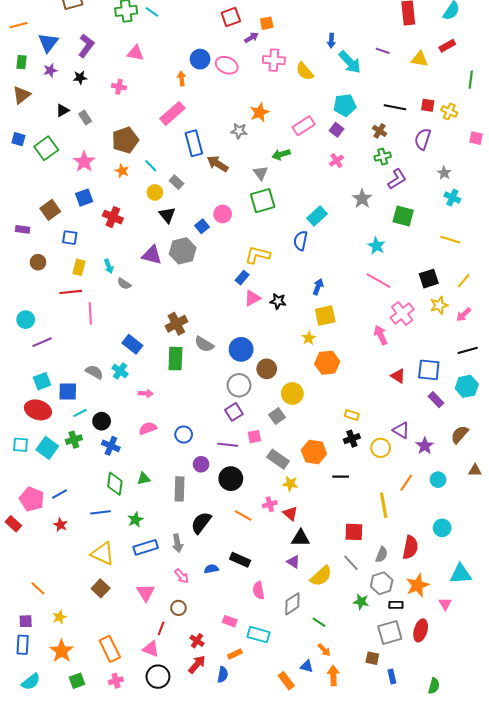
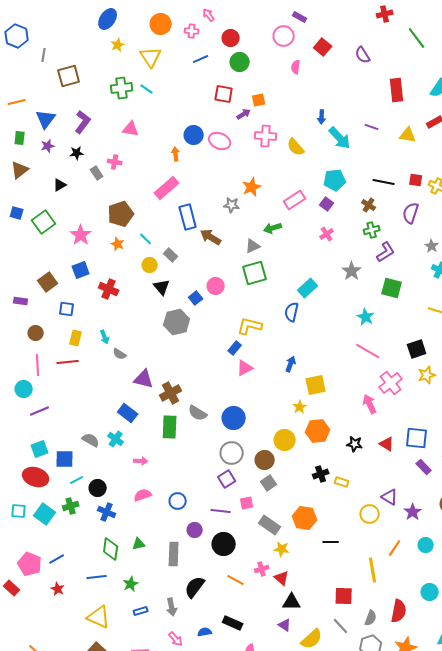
red square: (231, 17) -> (224, 94), turned 30
gray rectangle: (85, 118) -> (97, 173), moved
gray triangle: (261, 173) -> (253, 246), turned 42
purple triangle: (152, 255) -> (144, 379), moved
blue arrow: (318, 287) -> (291, 364), moved
black star: (278, 301) -> (355, 444), moved
pink line: (90, 313) -> (38, 365), moved
brown circle: (267, 369) -> (265, 460), moved
yellow circle: (292, 393) -> (285, 440), moved
black cross: (352, 439) -> (321, 474), moved
blue rectangle: (146, 547) -> (141, 611), size x0.6

